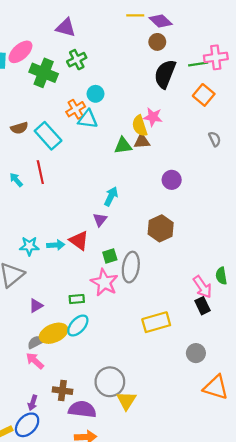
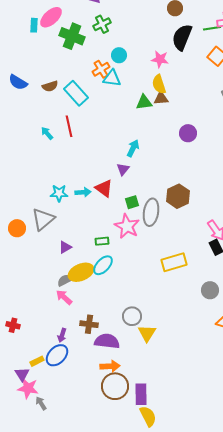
pink star: (153, 117) -> (160, 59), moved
brown hexagon: (161, 228) -> (178, 196), moved
gray circle: (110, 382) -> (132, 316), size x0.7

